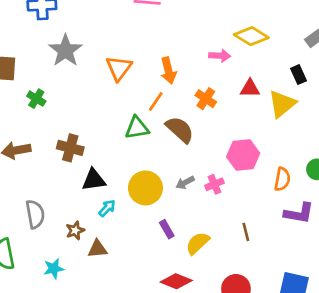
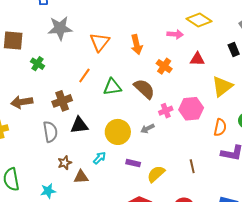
gray star: (65, 50) -> (60, 28), turned 30
orange line: (156, 102) -> (84, 75), moved
yellow triangle: (282, 104) -> (222, 86), moved
brown cross: (70, 148) -> (62, 101), turned -36
pink cross: (214, 184) -> (166, 111), moved
cyan arrow: (107, 208) -> (99, 158), moved
gray semicircle: (35, 214) -> (50, 132), moved
purple rectangle: (167, 229) -> (133, 163), turned -48

